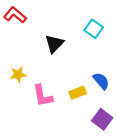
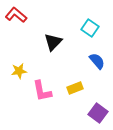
blue semicircle: (101, 81) -> (97, 61), moved

